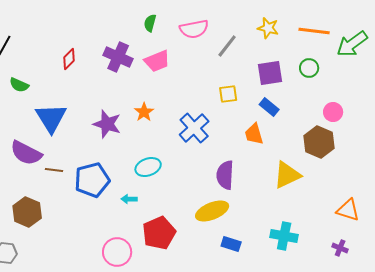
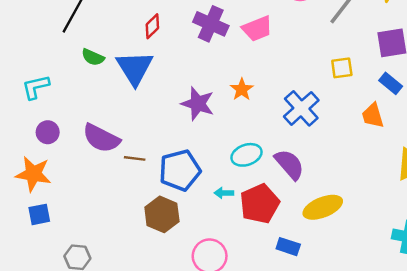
blue triangle: (51, 118) -> (135, 68), moved
purple semicircle: (225, 175) -> (289, 164), moved, turned 136
brown hexagon: (27, 212) -> (162, 214), moved
red pentagon: (159, 233) -> (260, 204), moved
blue rectangle: (231, 244) -> (288, 247), moved

